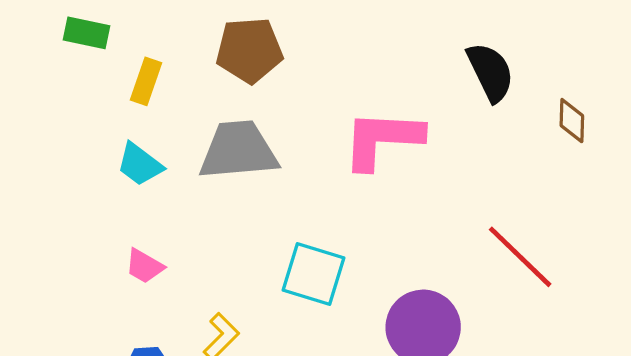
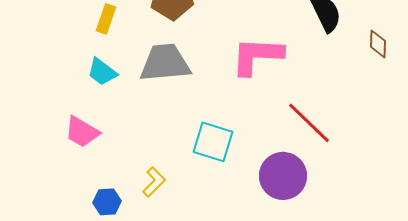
red line: (520, 257) -> (309, 123), moved
pink trapezoid: (144, 266) -> (82, 132), moved, size x1.4

